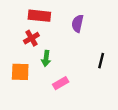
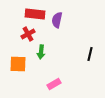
purple semicircle: (78, 24) -> (57, 20), moved
pink rectangle: (61, 83) -> (54, 84), moved

